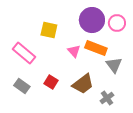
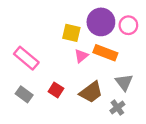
yellow square: (49, 30) -> (71, 33), moved
pink triangle: (74, 51) -> (81, 56), turned 32
gray triangle: (114, 65) -> (124, 82), moved

